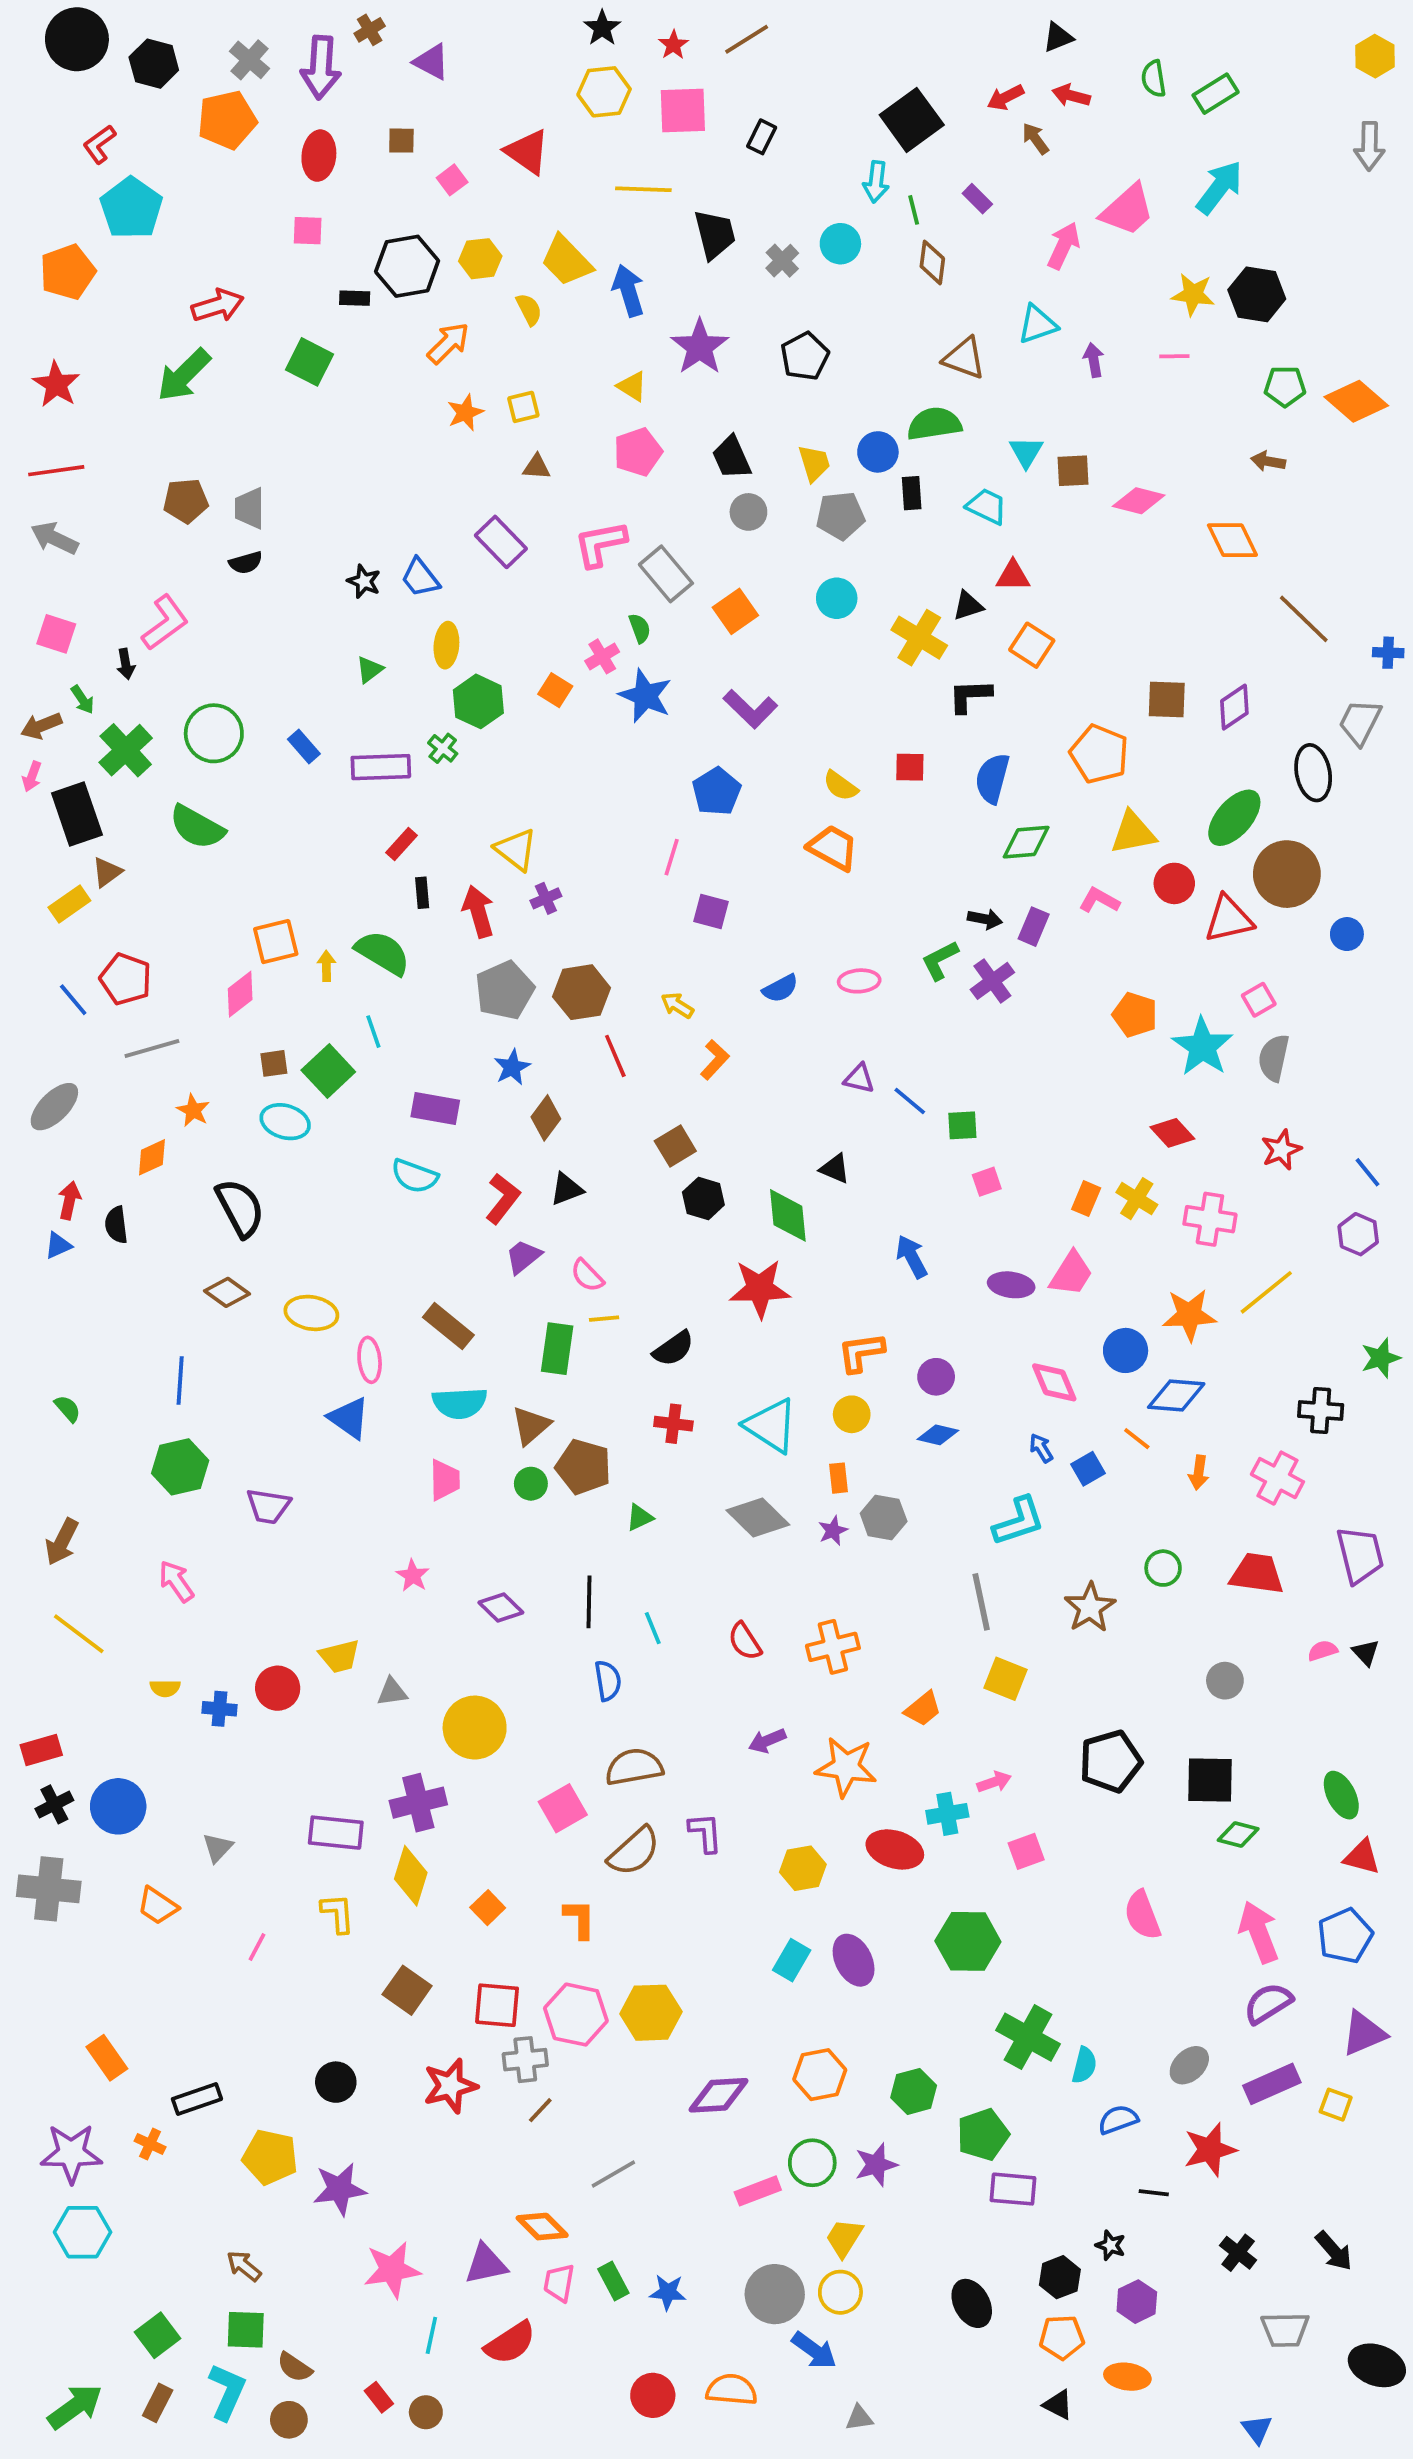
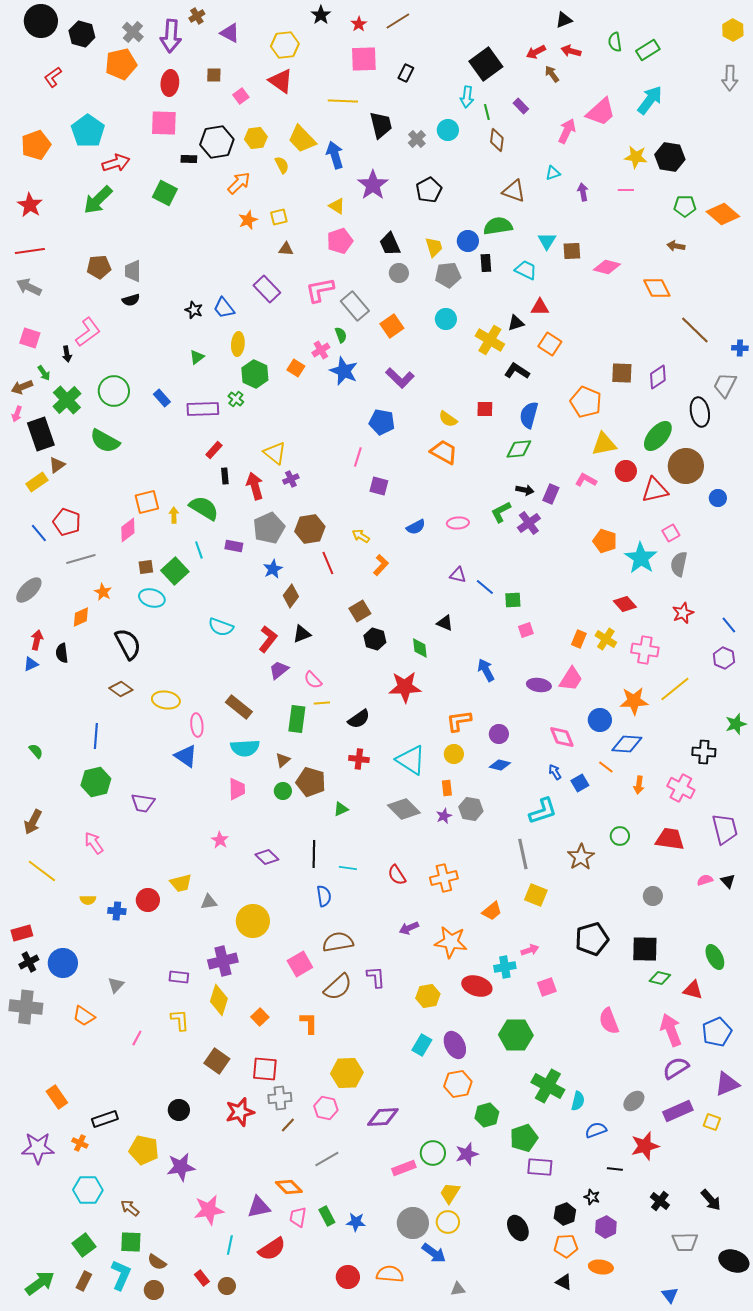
yellow hexagon: (604, 92) -> (285, 45), moved
cyan pentagon: (131, 208) -> (88, 131), moved
pink square: (308, 231) -> (164, 123), size x1.6
cyan triangle: (1037, 324) -> (553, 173), size x0.7
black L-shape: (970, 696) -> (517, 371), turned 35
blue pentagon: (717, 791) -> (382, 422), turned -30
green diamond: (1026, 842) -> (519, 449), moved
purple rectangle: (435, 1109) -> (234, 546), moved, size x0.7
green diamond: (788, 1215) -> (420, 648), size x0.7
brown triangle: (531, 1426) -> (283, 760), size x0.7
cyan line: (653, 1628) -> (348, 868), turned -60
purple rectangle: (336, 1833) -> (179, 977), size x0.7
red triangle: (1362, 1857) -> (693, 990), moved
pink hexagon: (576, 2015) -> (326, 1108), moved, size x0.7
orange hexagon: (820, 2075) -> (458, 1084), moved
cyan hexagon: (83, 2232) -> (88, 1190), moved

